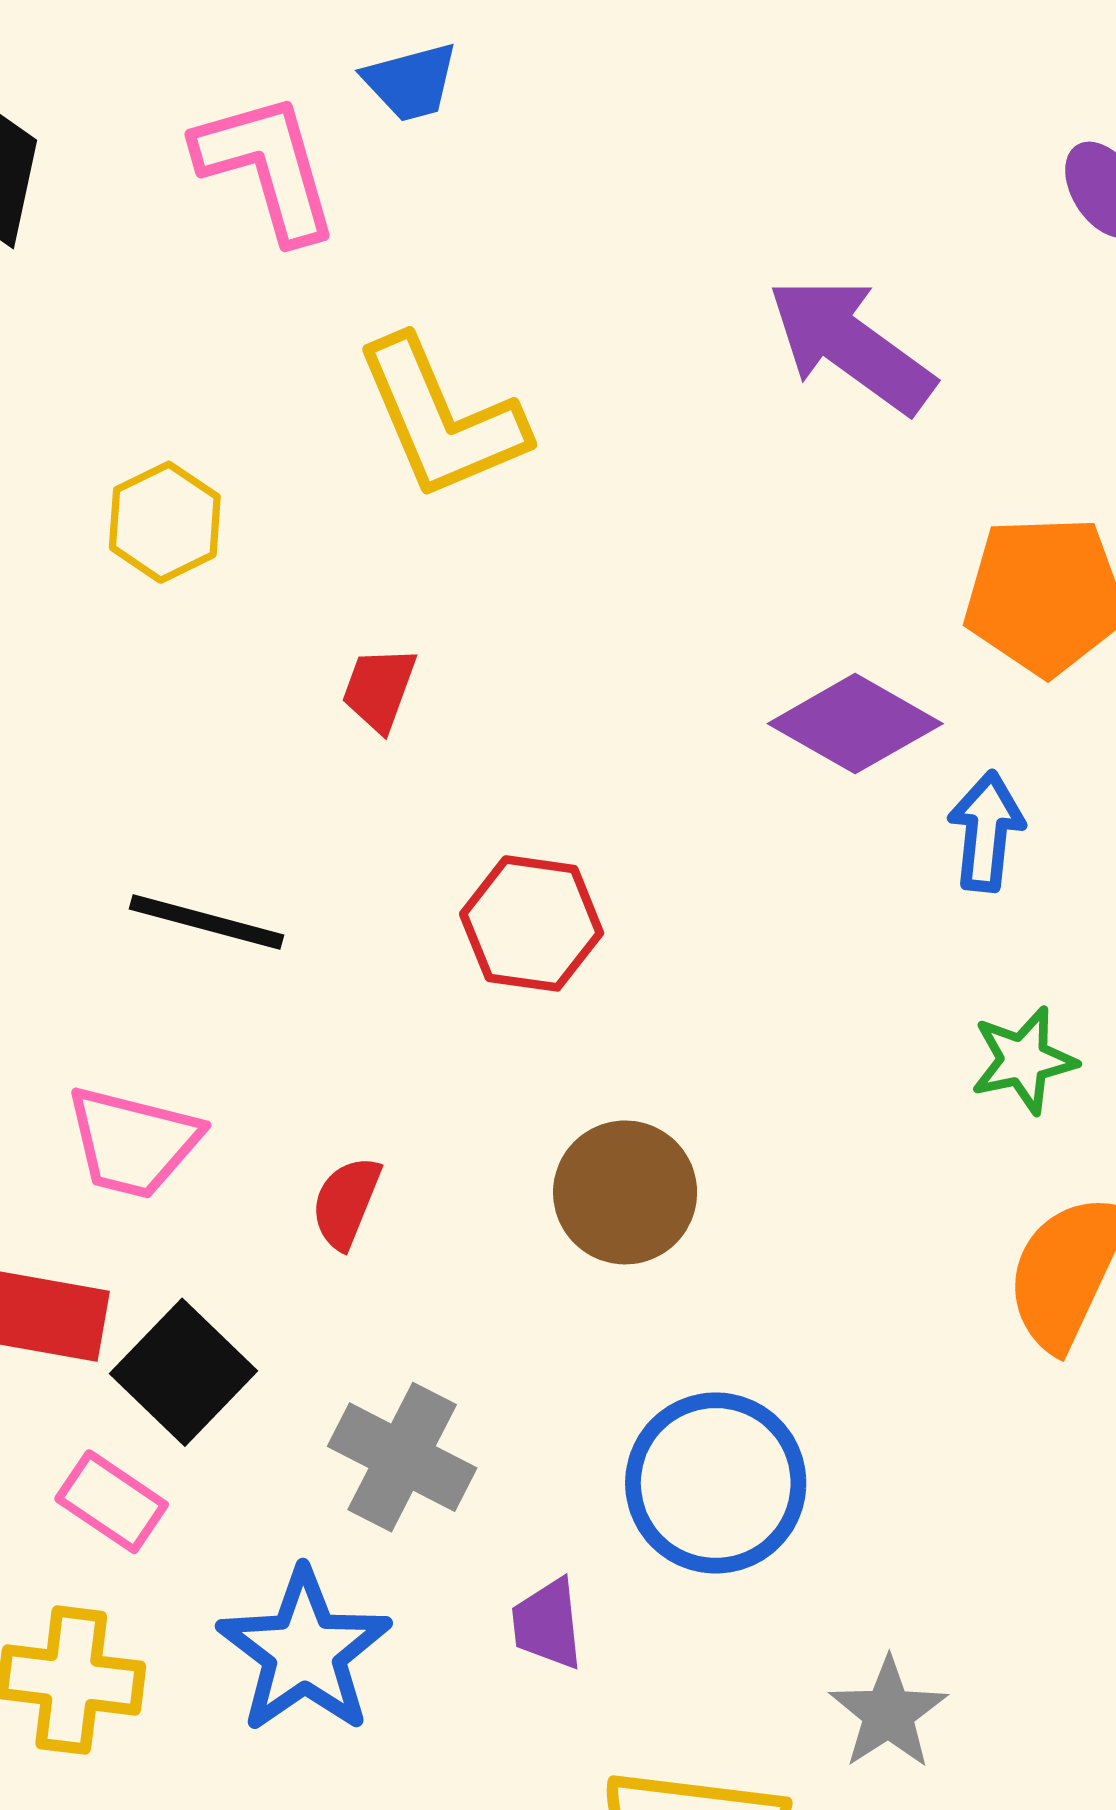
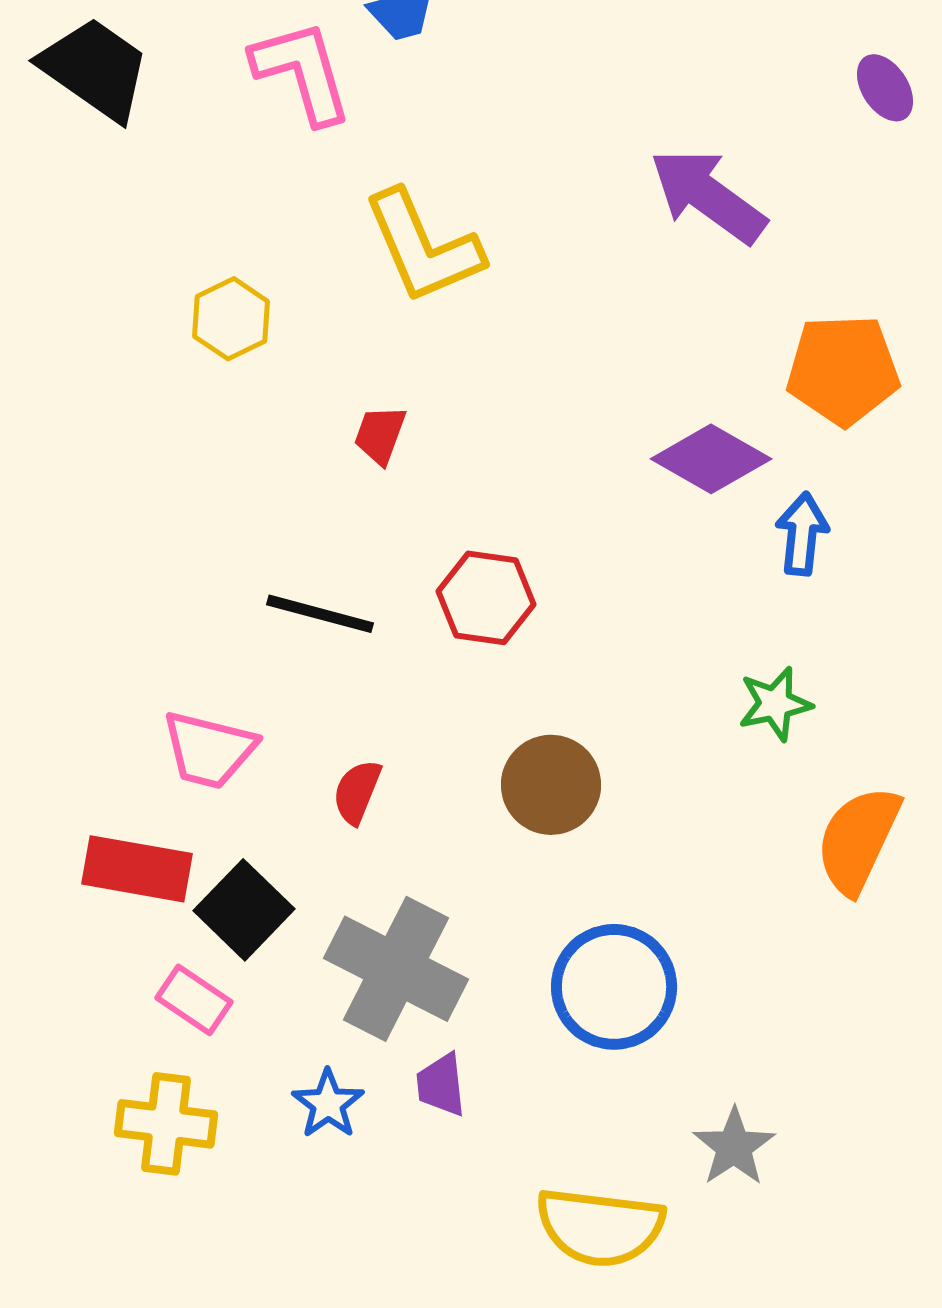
black line: (207, 922) -> (320, 614), moved
green star: (1024, 1060) -> (775, 704), moved
gray cross: (402, 1457) -> (396, 969), size x1.4
purple trapezoid: (547, 1624) -> (441, 1085), moved
blue star: (304, 1651) -> (328, 1104), size x0.6

